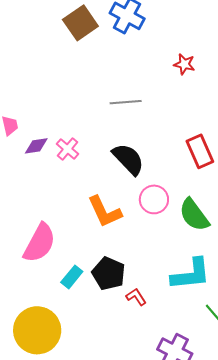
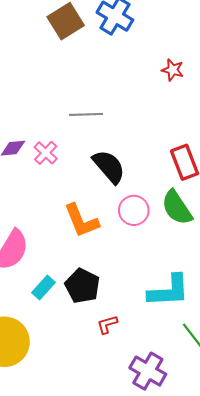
gray line: (126, 102) -> (86, 114), moved
green semicircle: (194, 215) -> (177, 208), moved
red L-shape: (136, 297) -> (107, 324), moved, turned -75

